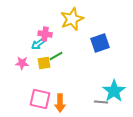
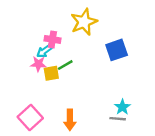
pink star: (22, 63) -> (38, 64), moved
cyan star: (114, 91) -> (122, 107), moved, size x0.6
pink square: (40, 99) -> (30, 118), moved, turned 35

